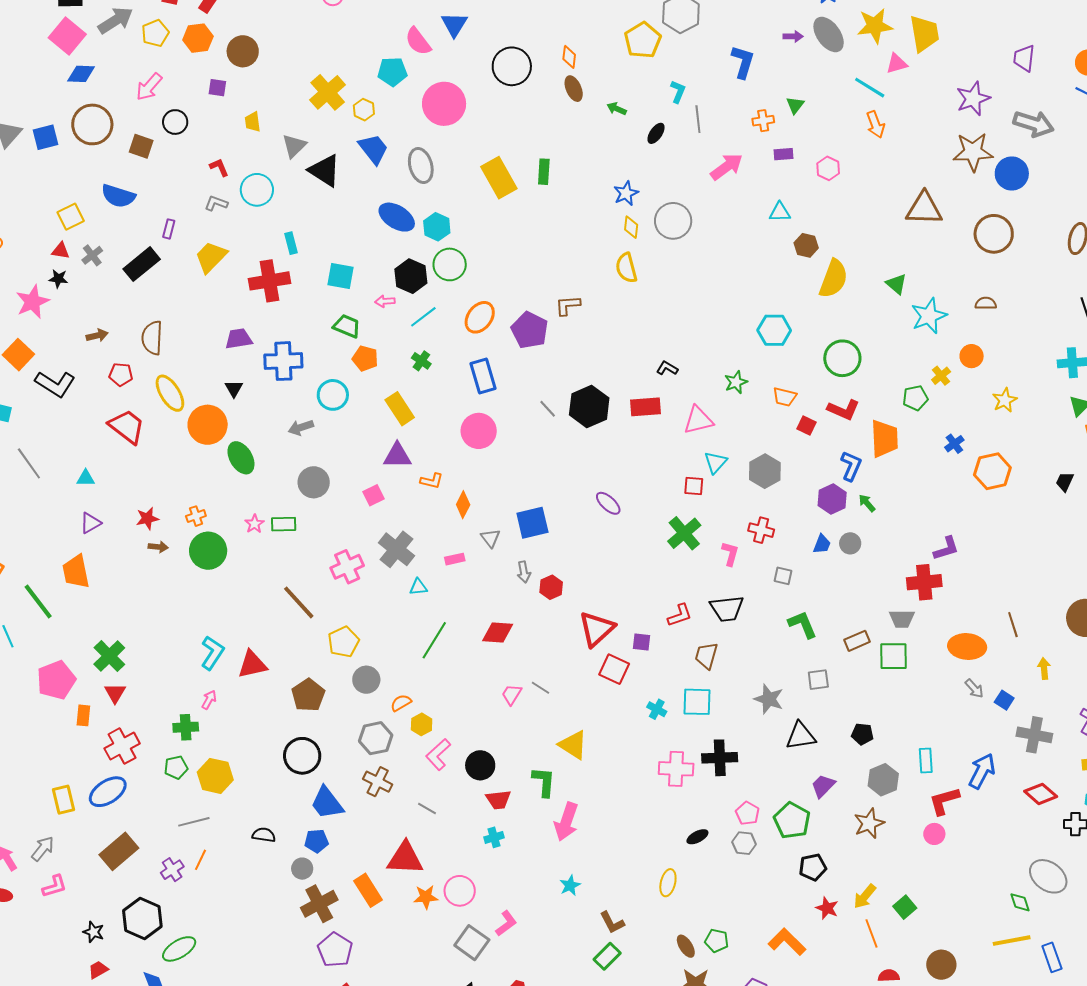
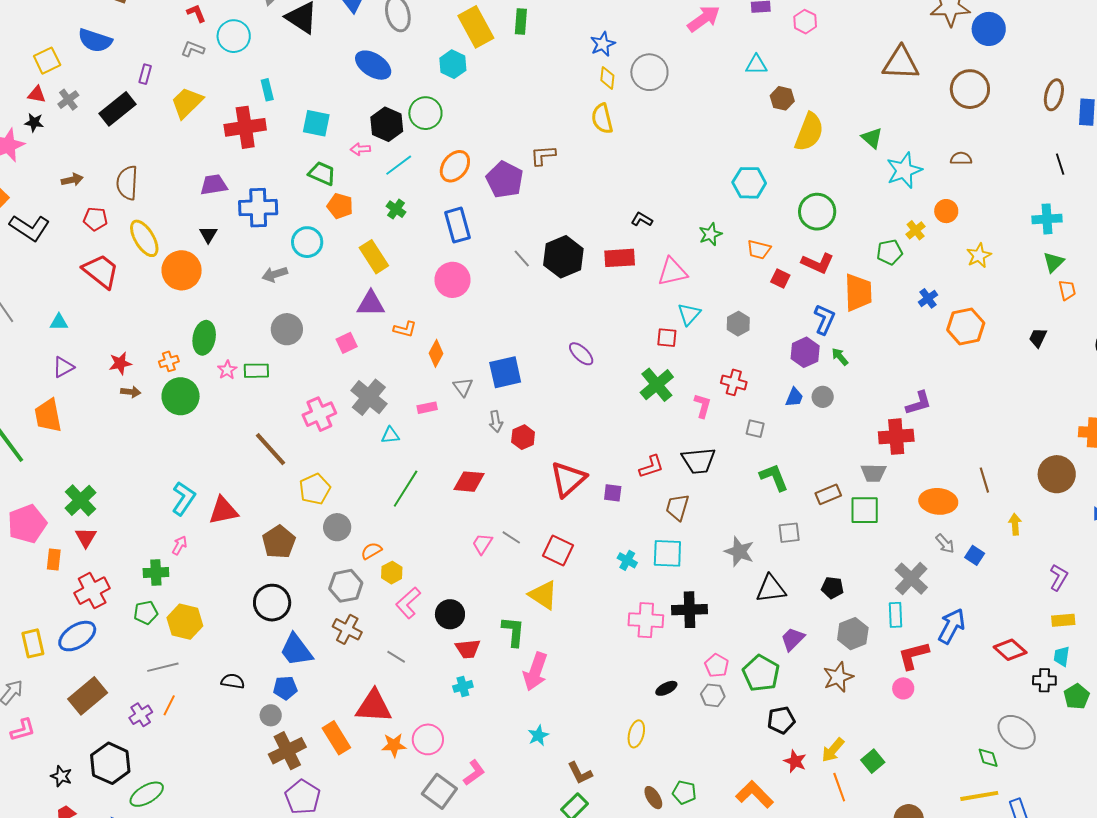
cyan hexagon: (437, 227) -> (453, 64), moved
green ellipse: (241, 458) -> (204, 338), moved, turned 40
gray hexagon: (765, 471) -> (738, 324), size x0.7
red square: (614, 669) -> (558, 550), moved
gray cross: (1034, 735) -> (911, 579), moved, turned 32

